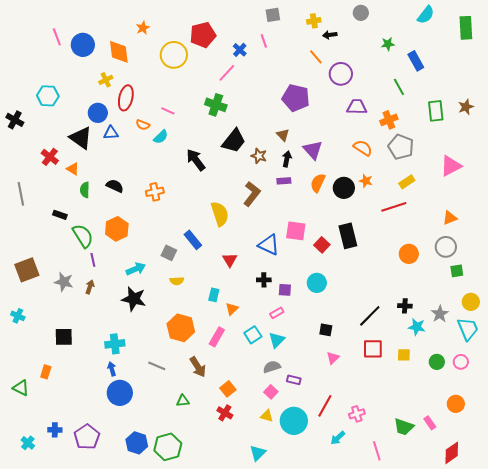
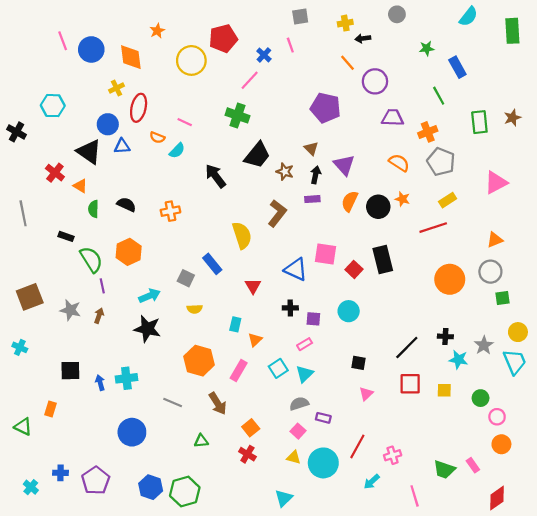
orange circle: (409, 254) -> (450, 279), size x1.4
pink circle: (461, 362) -> (497, 417), moved
blue arrow: (112, 369) -> (100, 383), moved

